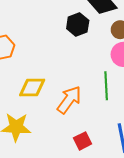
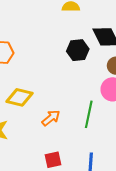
orange arrow: (69, 100) -> (51, 118), size x0.7

